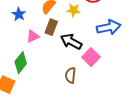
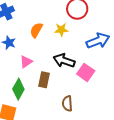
brown rectangle: (51, 27) -> (44, 80), moved
brown semicircle: (71, 75) -> (67, 104), moved

